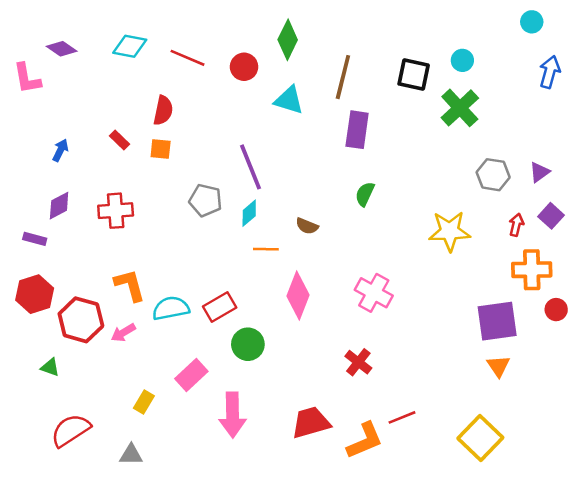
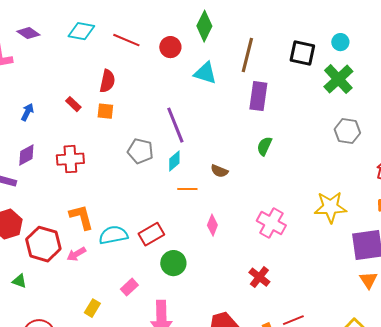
gray hexagon: (493, 175) -> (347, 131), moved
yellow star: (450, 231) -> (330, 207), moved
pink diamond: (298, 295) -> (212, 225), size x0.6
pink rectangle: (191, 375) -> (129, 287), size x0.7

